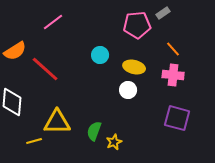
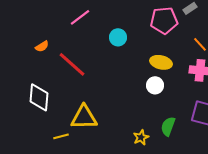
orange semicircle: (15, 51) -> (42, 46), size x0.6
cyan circle: (100, 55) -> (118, 37), moved
green semicircle: (94, 131) -> (168, 126), moved

